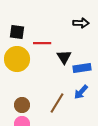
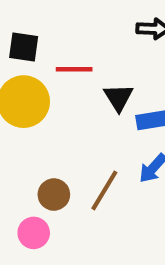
brown circle: (22, 105) -> (54, 195), moved

